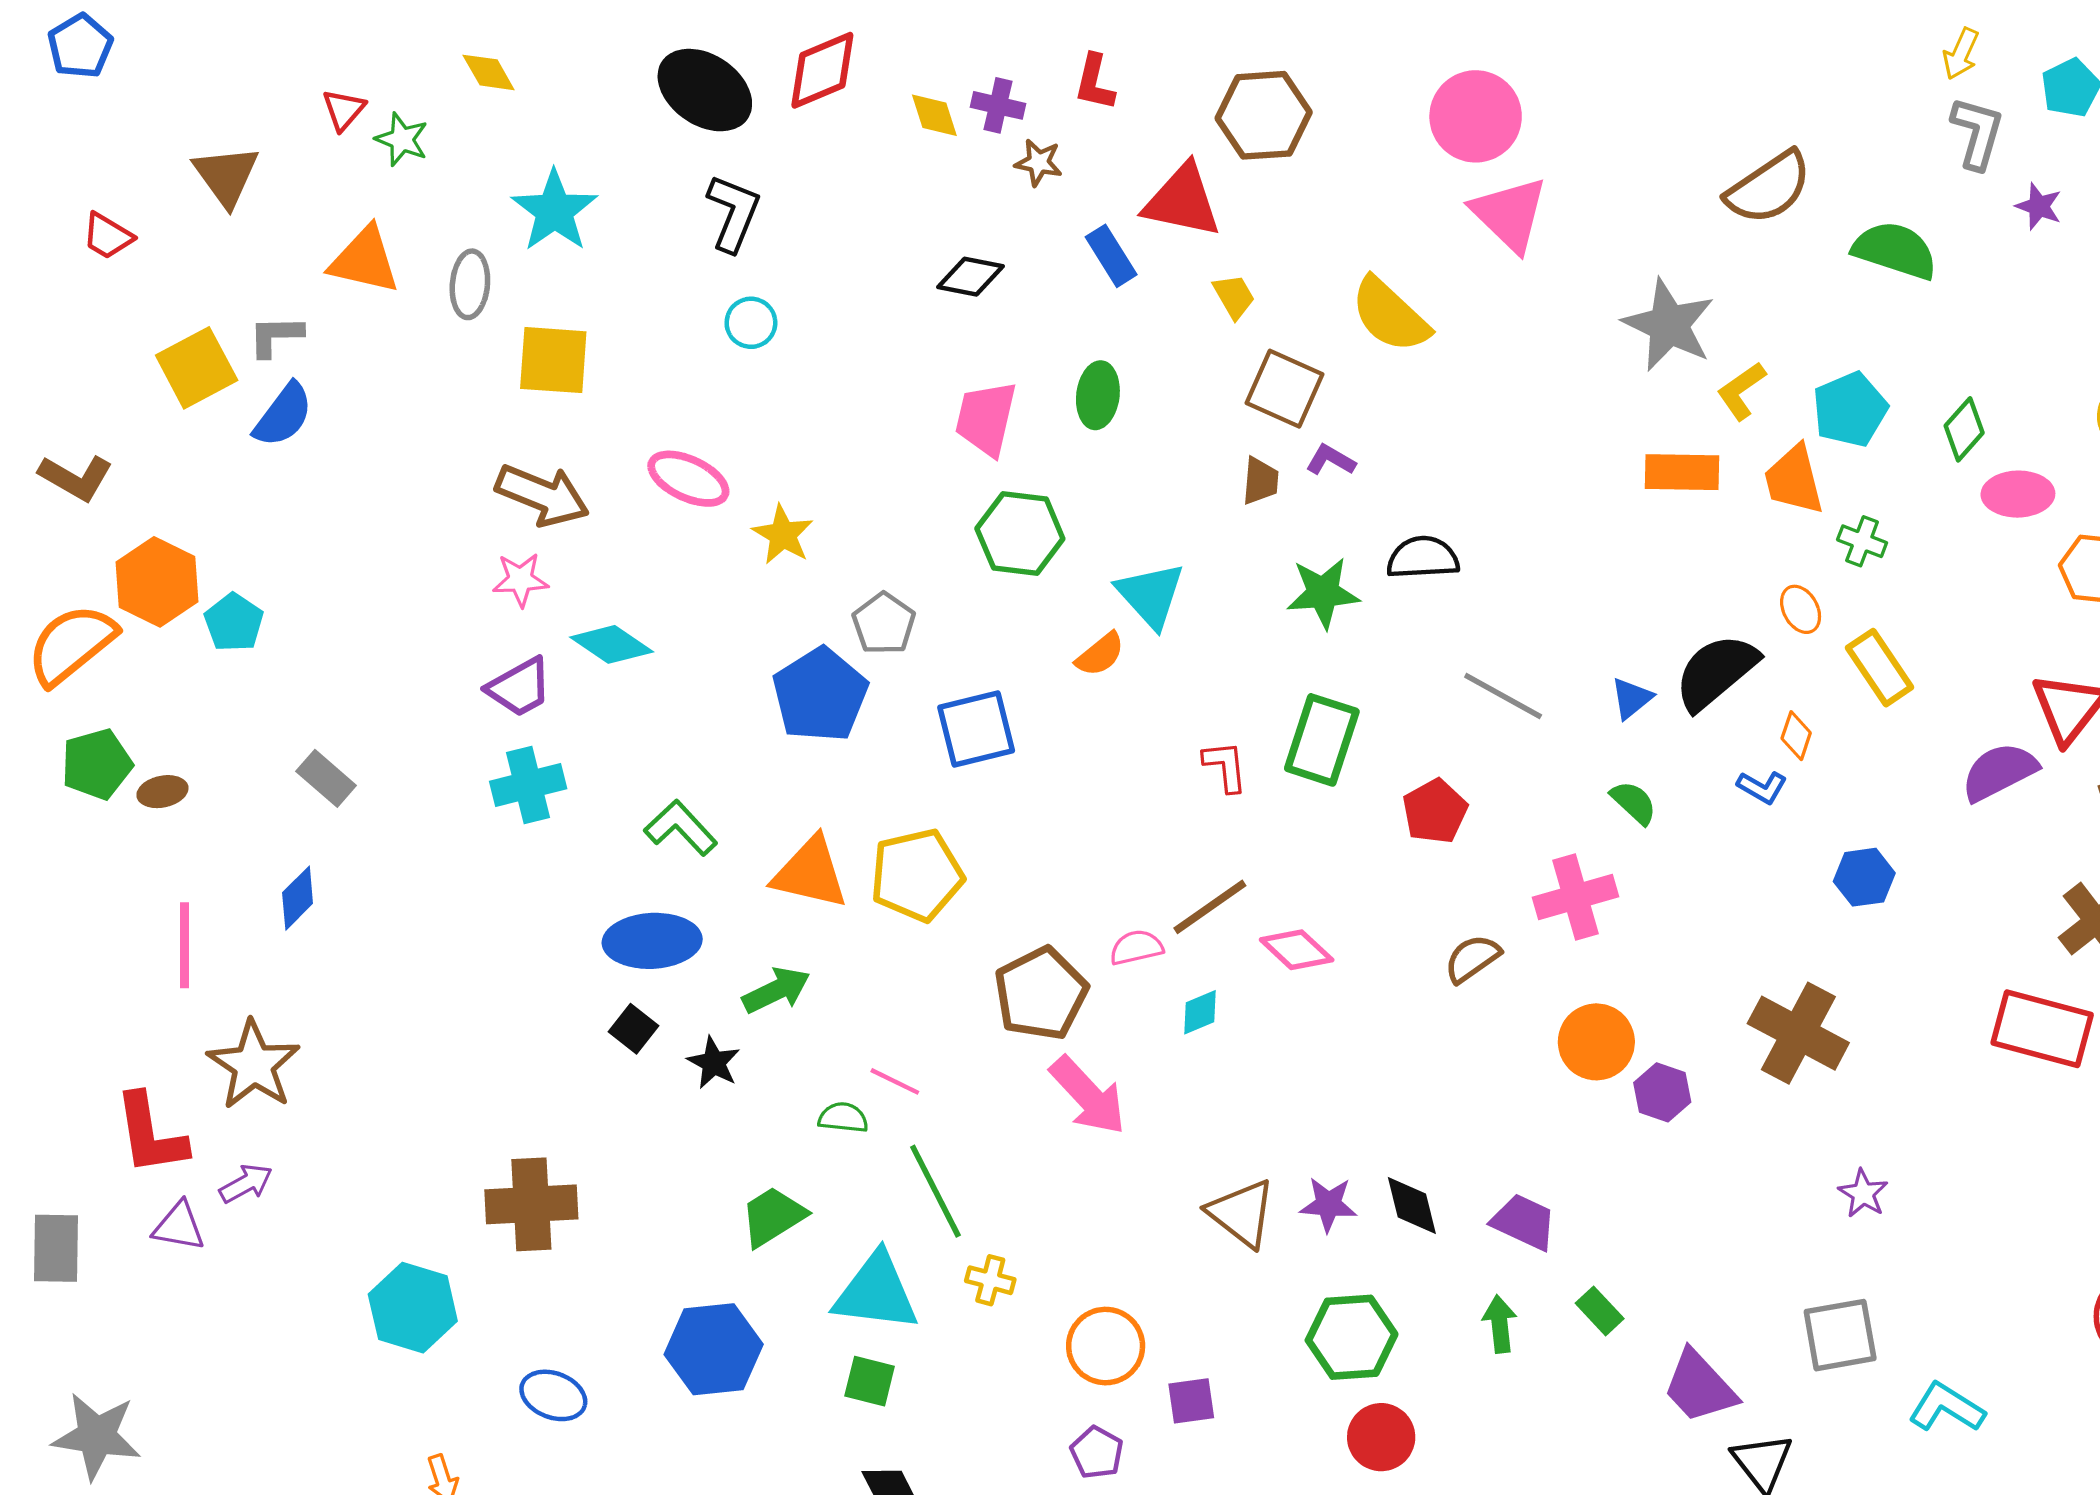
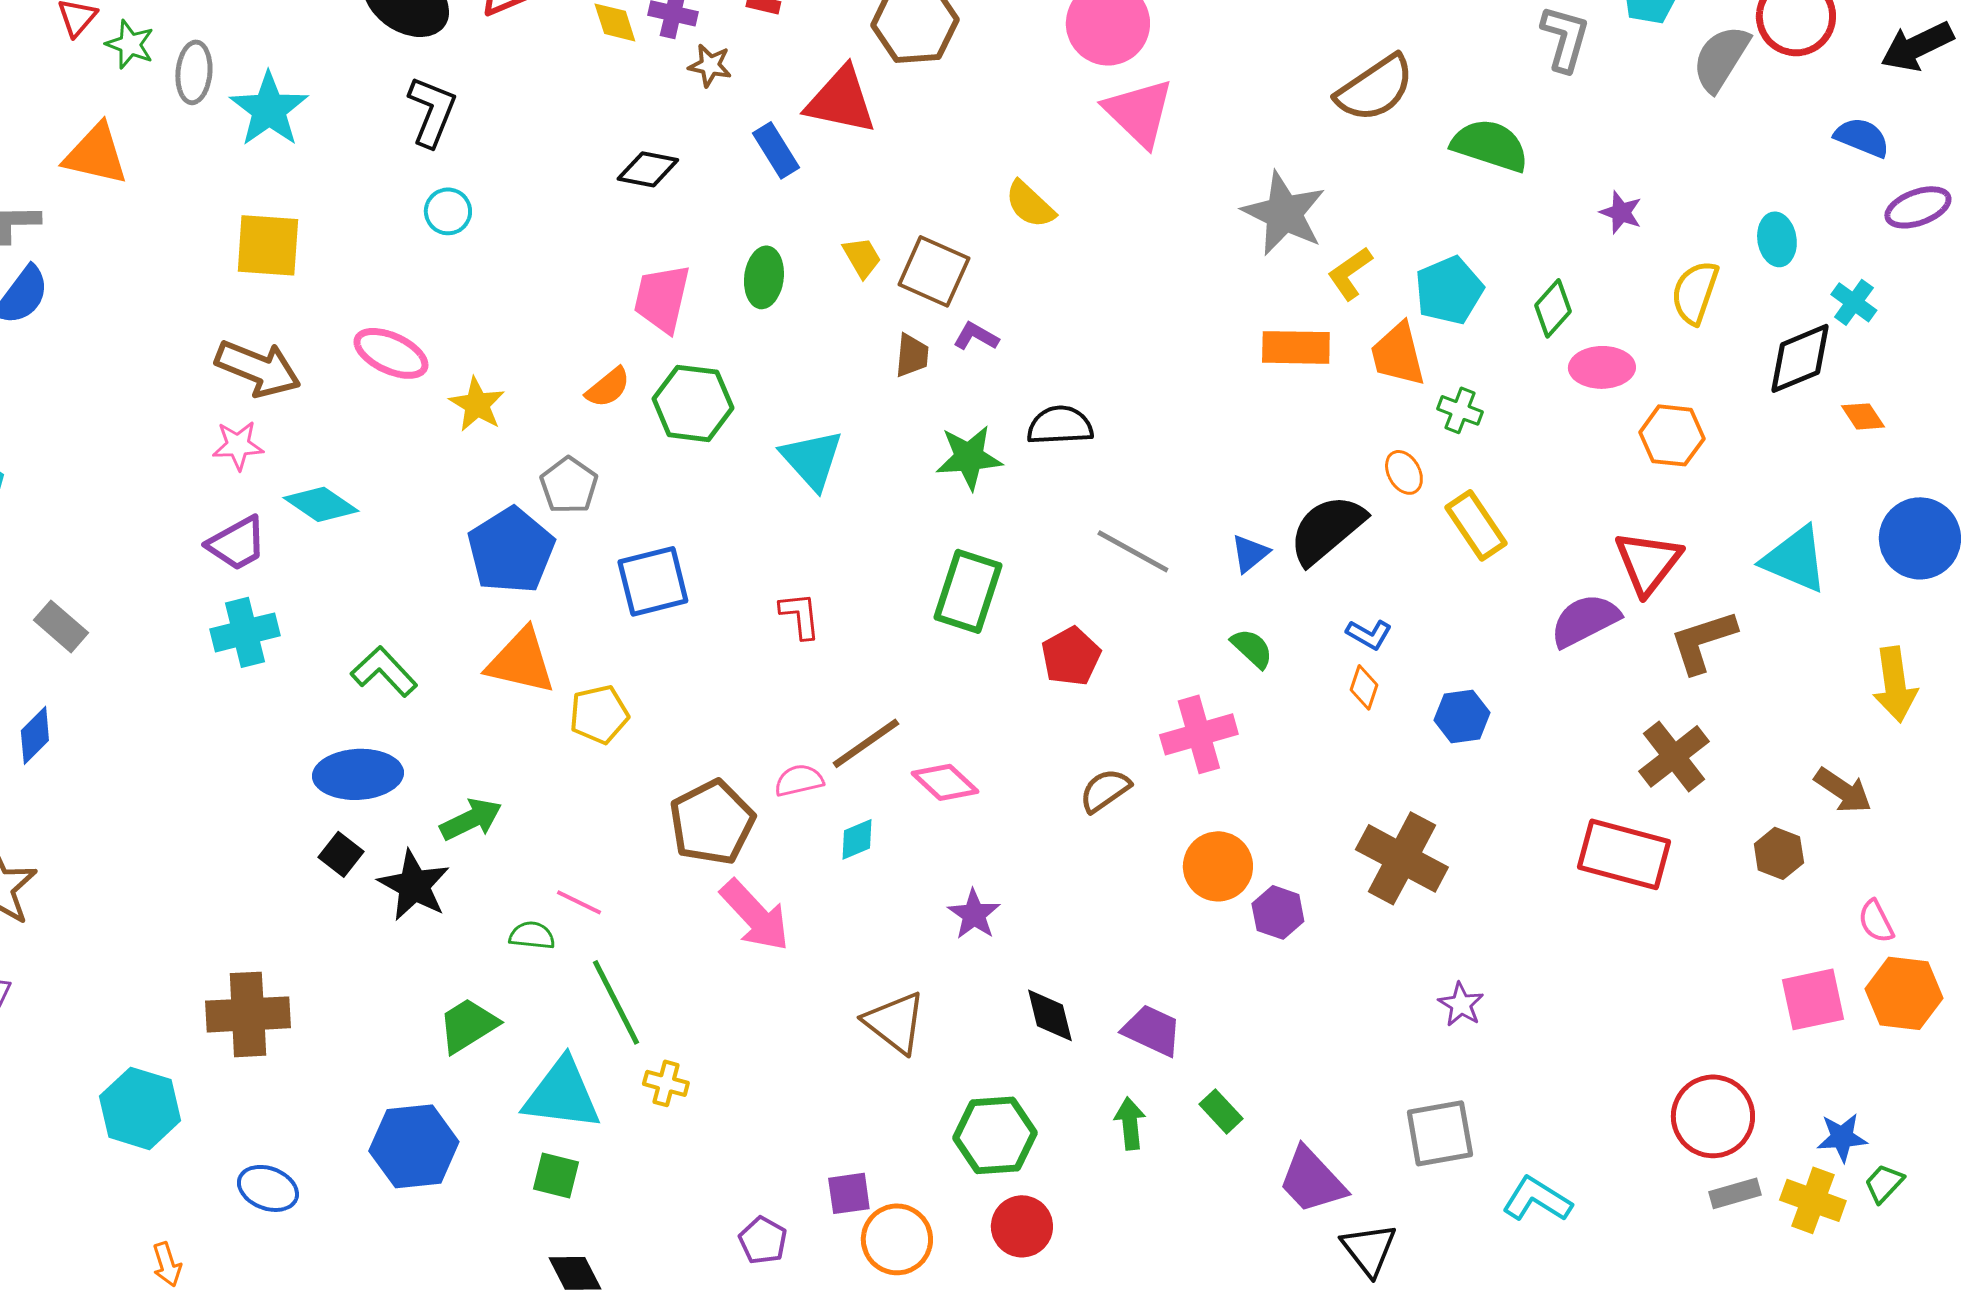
purple star: (2039, 206) -> (1621, 212), moved
gray ellipse: (470, 284) -> (194, 72), moved
yellow trapezoid: (1234, 296) -> (862, 257), moved
yellow semicircle: (1390, 315) -> (1030, 204), size x0.7
orange semicircle: (1100, 654) -> (608, 387), moved
orange diamond: (1796, 736) -> (1364, 687), moved
red L-shape: (1225, 766) -> (800, 615), moved
orange triangle: (810, 873) -> (521, 661), moved
yellow pentagon: (917, 875) -> (599, 714), size x0.7
black star: (714, 1063) -> (414, 885), size x1.5
purple star: (1328, 1204) -> (974, 914), moved, turned 30
orange circle: (1106, 1346) -> (897, 1239), moved

